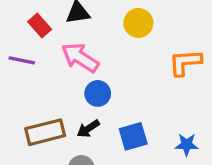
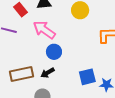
blue square: (133, 136) -> (87, 77), moved

